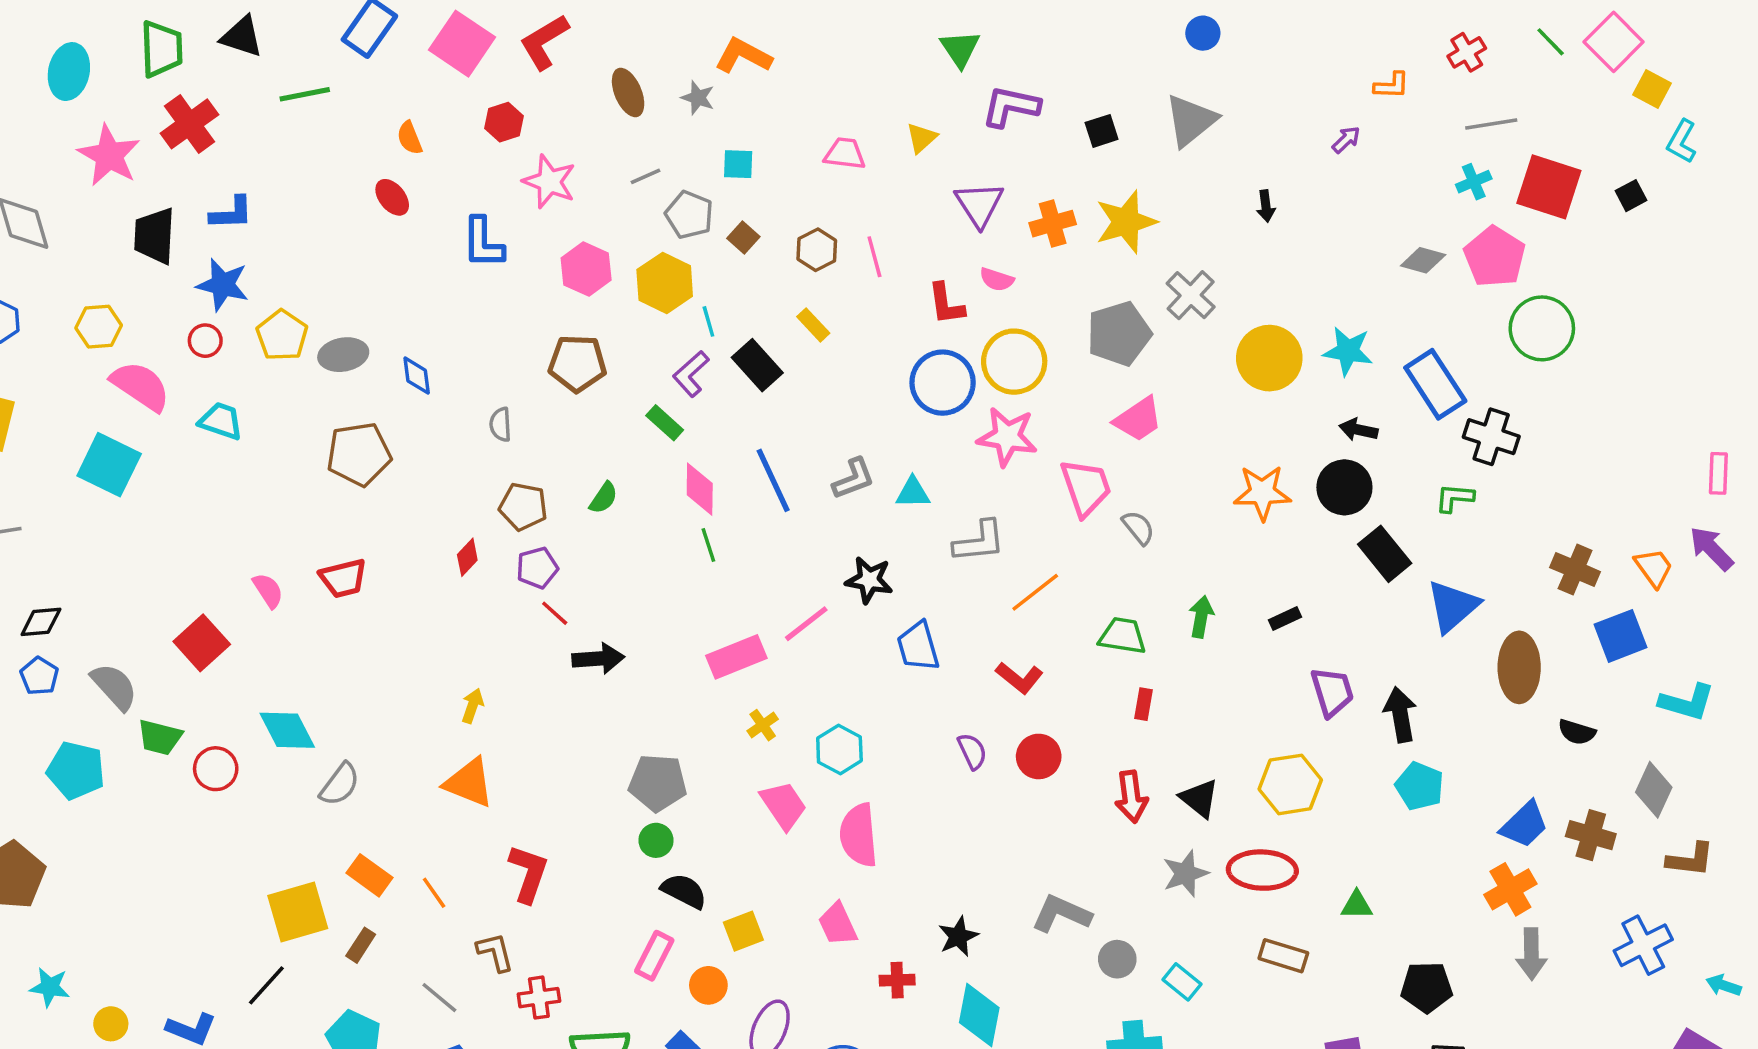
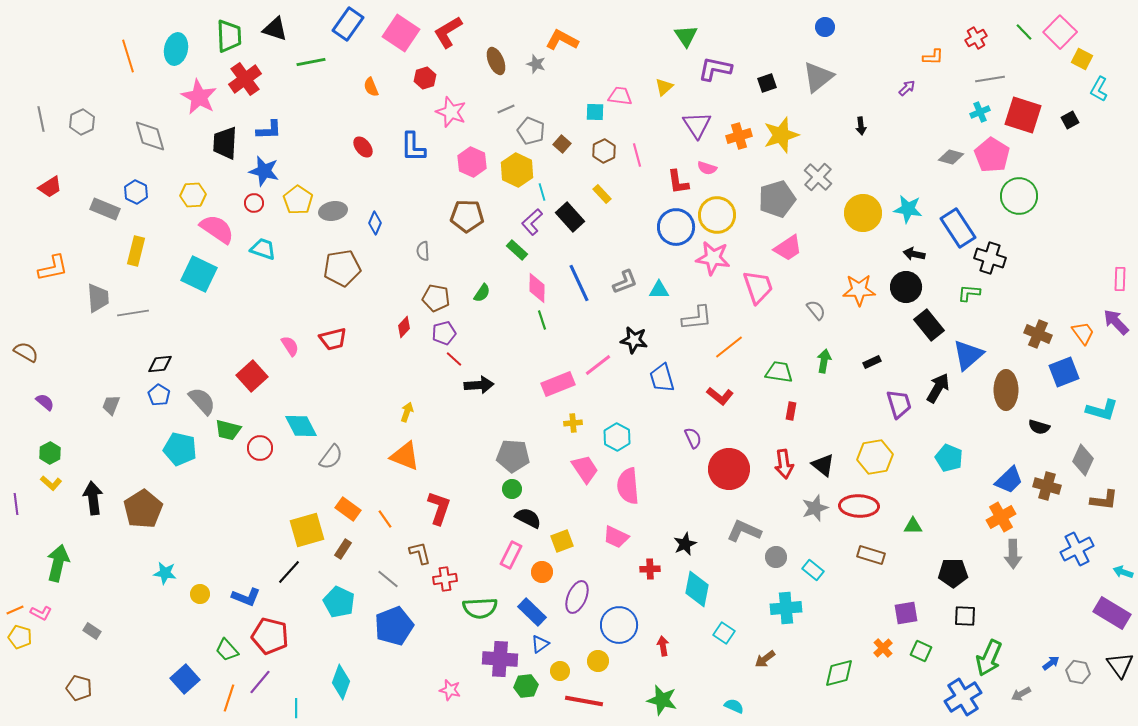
cyan square: (738, 164) -> (595, 112), moved
red ellipse: (392, 197) -> (363, 147), moved
blue diamond: (417, 376) -> (375, 223), turned 30
gray semicircle: (1138, 528) -> (816, 310), moved
black arrow: (1400, 715) -> (938, 388), moved, turned 40
yellow cross: (763, 725) -> (573, 423), turned 30
red circle: (1039, 756) -> (729, 469), moved, size x1.6
pink trapezoid: (838, 924) -> (616, 537), turned -40

